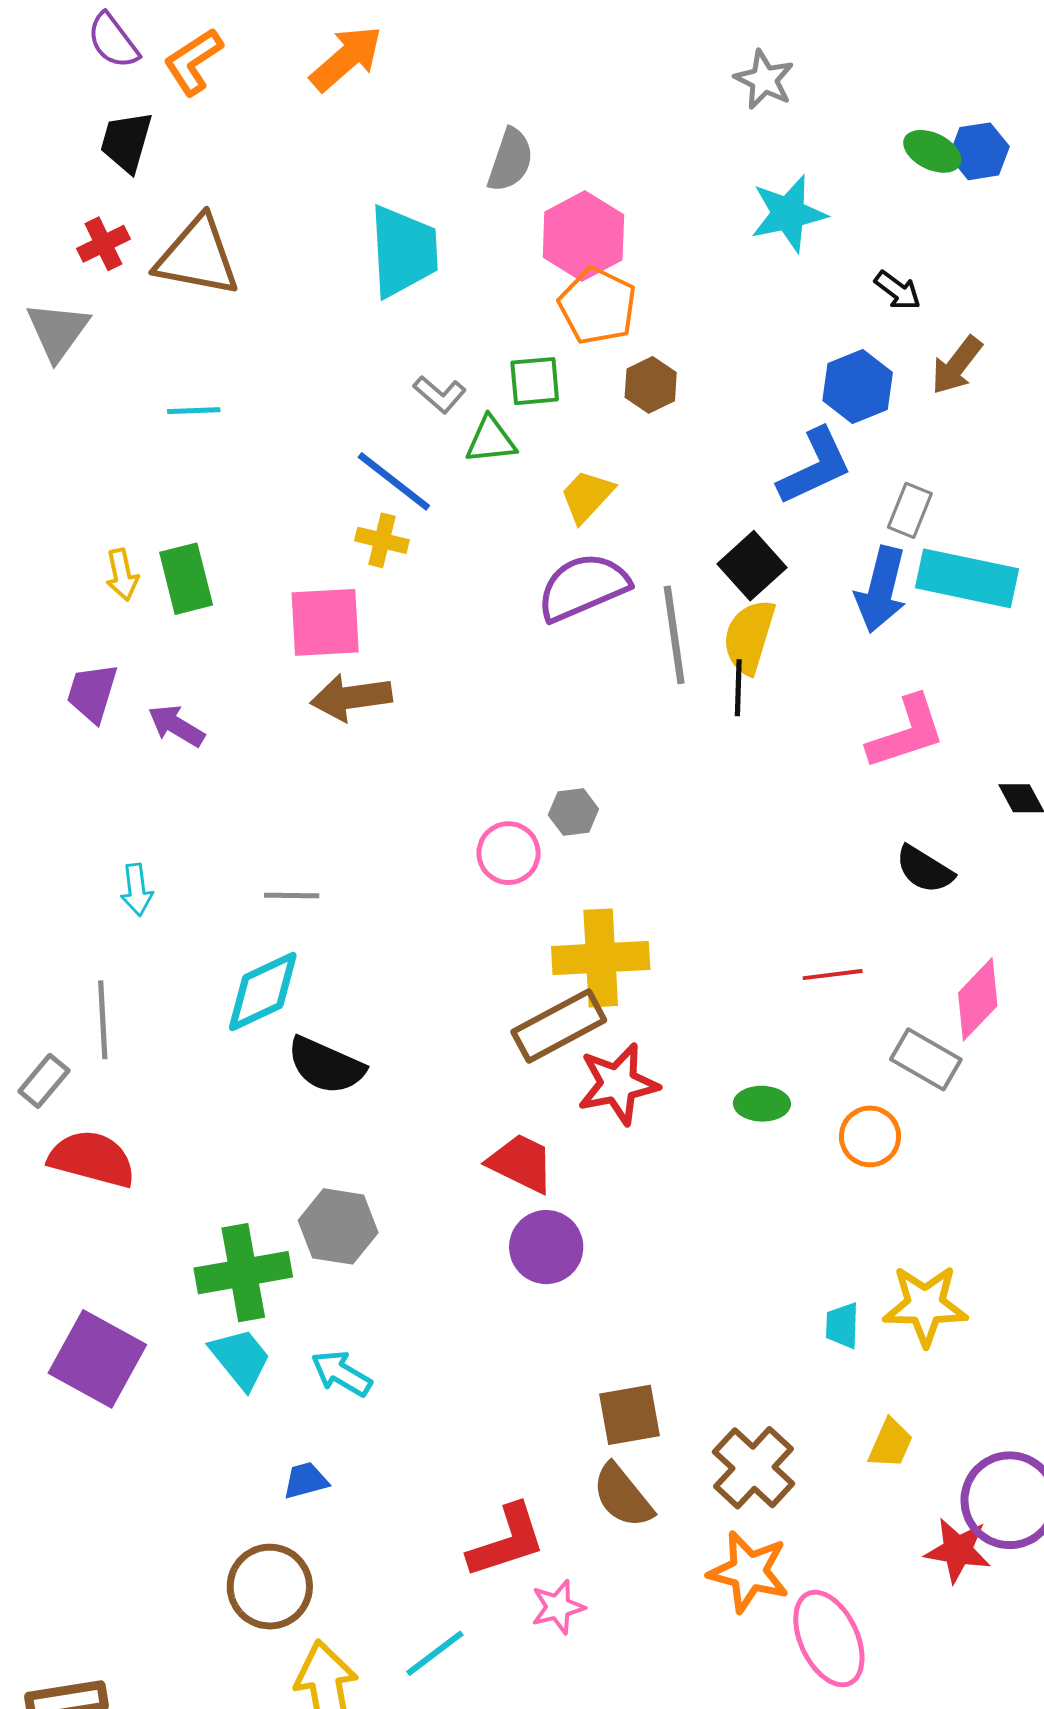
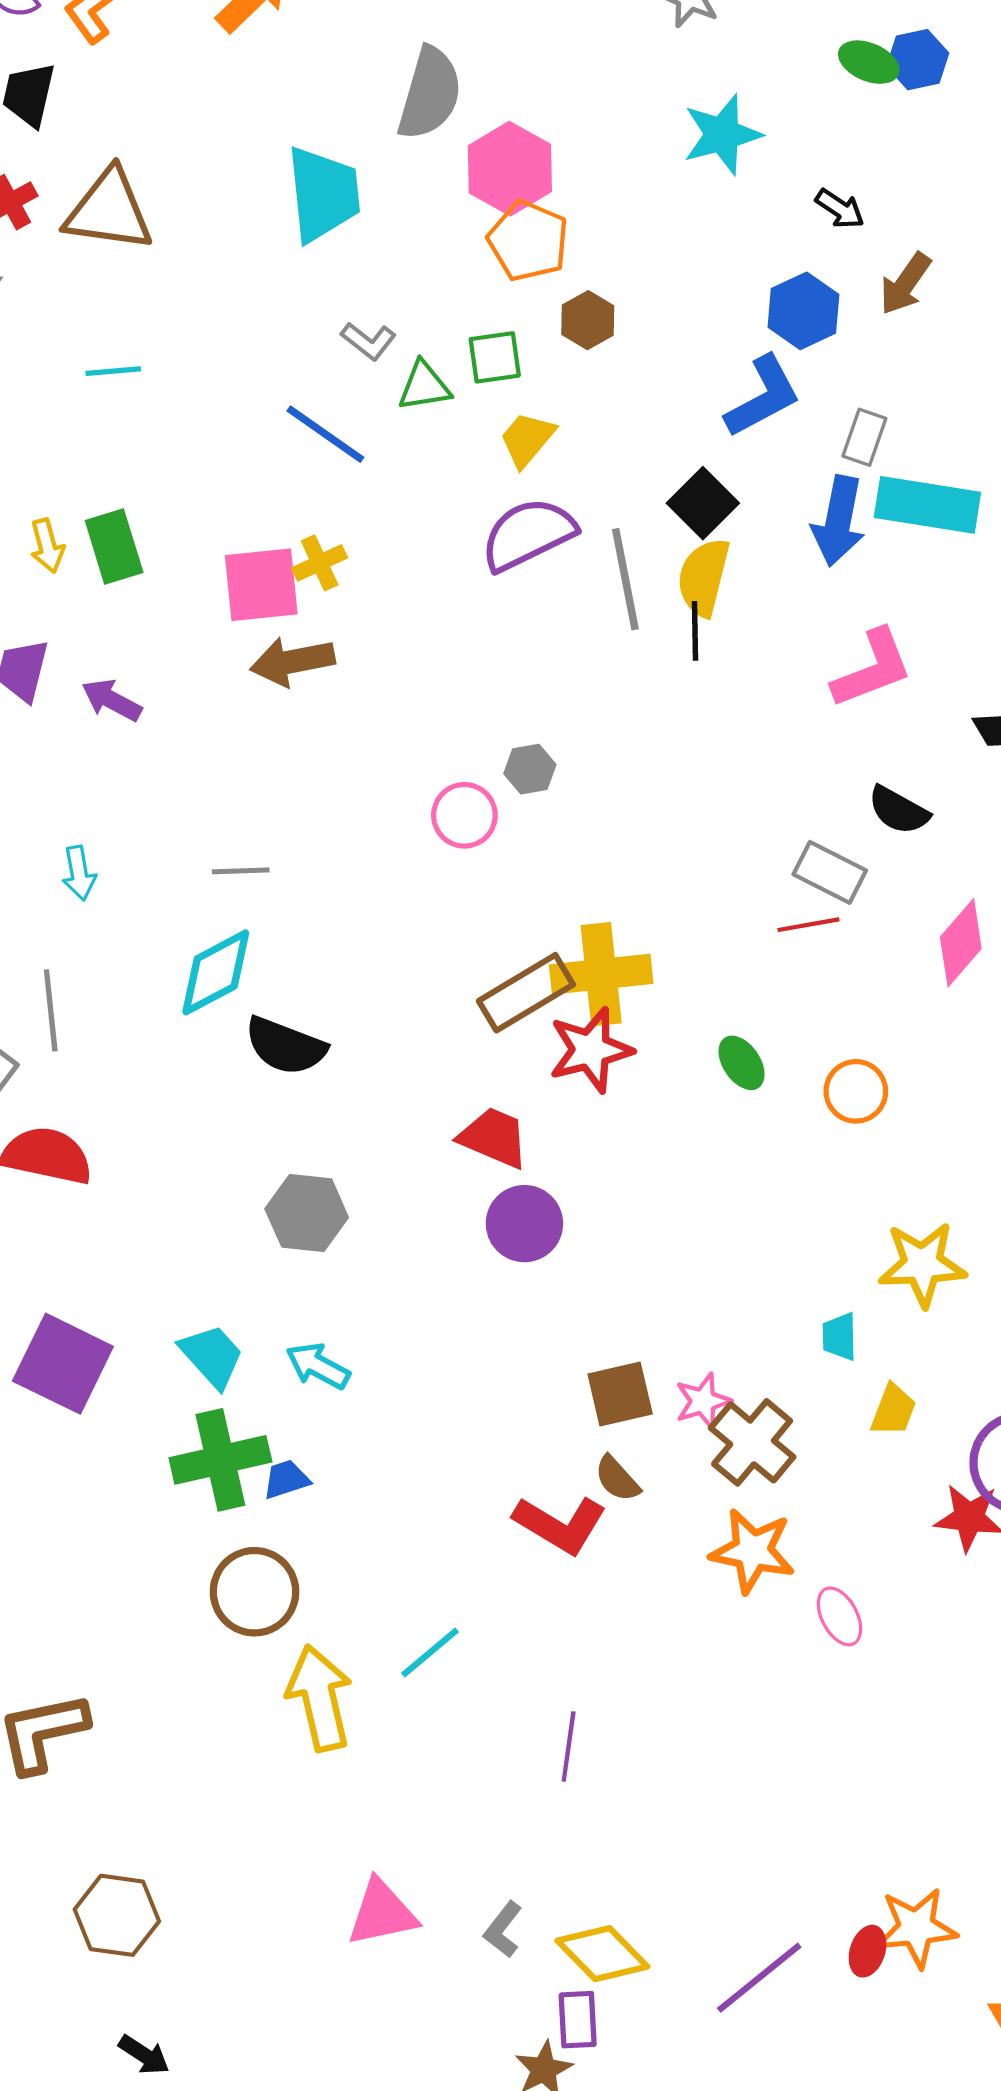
gray semicircle: (510, 160) -> (430, 93), size x1.4
green square: (535, 381) -> (495, 357), moved
yellow cross: (382, 540) -> (320, 563), moved, turned -36
yellow cross: (601, 958) -> (601, 974), moved
gray rectangle: (926, 1059) -> (830, 872), moved
green ellipse: (762, 1104) -> (742, 1063), turned 58
green cross: (243, 1273) -> (220, 1460), moved
cyan trapezoid: (842, 1326) -> (839, 1337), moved
brown semicircle: (623, 1496) -> (617, 1479), size x0.7
red L-shape: (507, 1541) -> (560, 1525), moved, turned 52
pink star: (558, 1607) -> (703, 1401), moved
pink ellipse: (829, 1639) -> (840, 1616), size x0.6

